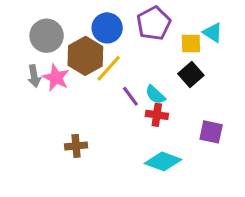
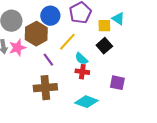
yellow line: (109, 68) -> (67, 42), moved
pink star: (56, 78) -> (17, 48), turned 30
purple line: (130, 96) -> (48, 60), moved
brown cross: (76, 146) -> (45, 88), moved, size x1.6

